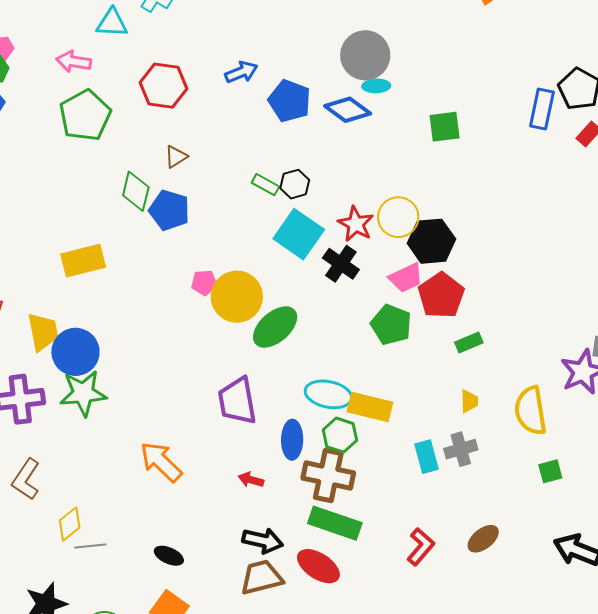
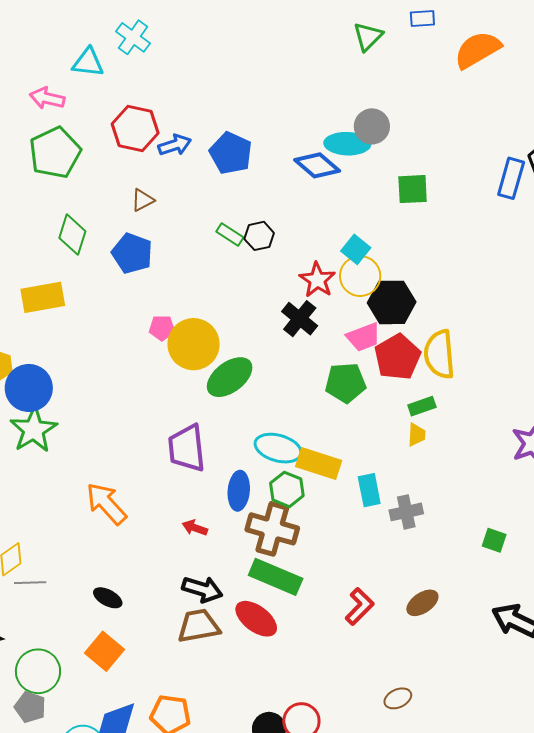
gray circle: (365, 55) -> (372, 126), moved, size x0.7
blue arrow: (241, 72) -> (175, 145), moved
cyan ellipse: (376, 86) -> (347, 144), size x1.6
blue pentagon: (289, 101) -> (231, 153), moved
green diamond: (136, 191) -> (72, 235), moved
cyan square: (299, 234) -> (356, 249), moved, size x0.6
green pentagon: (391, 325) -> (346, 383), turned -30
green star: (83, 393) -> (33, 430), turned -30
yellow trapezoid: (469, 401) -> (416, 435), moved
yellow semicircle: (531, 411) -> (439, 354), moved
cyan rectangle: (426, 457) -> (369, 490), moved
green square: (550, 471) -> (494, 540), turned 30

